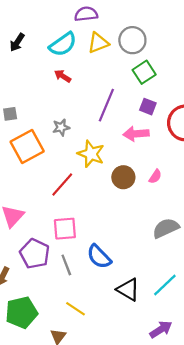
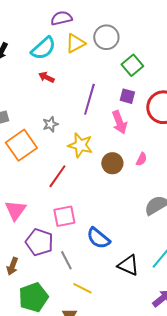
green square: (144, 72) -> (132, 65), moved
pink arrow: (136, 134) -> (119, 122), turned -100
gray line: (66, 265) -> (66, 260), moved

